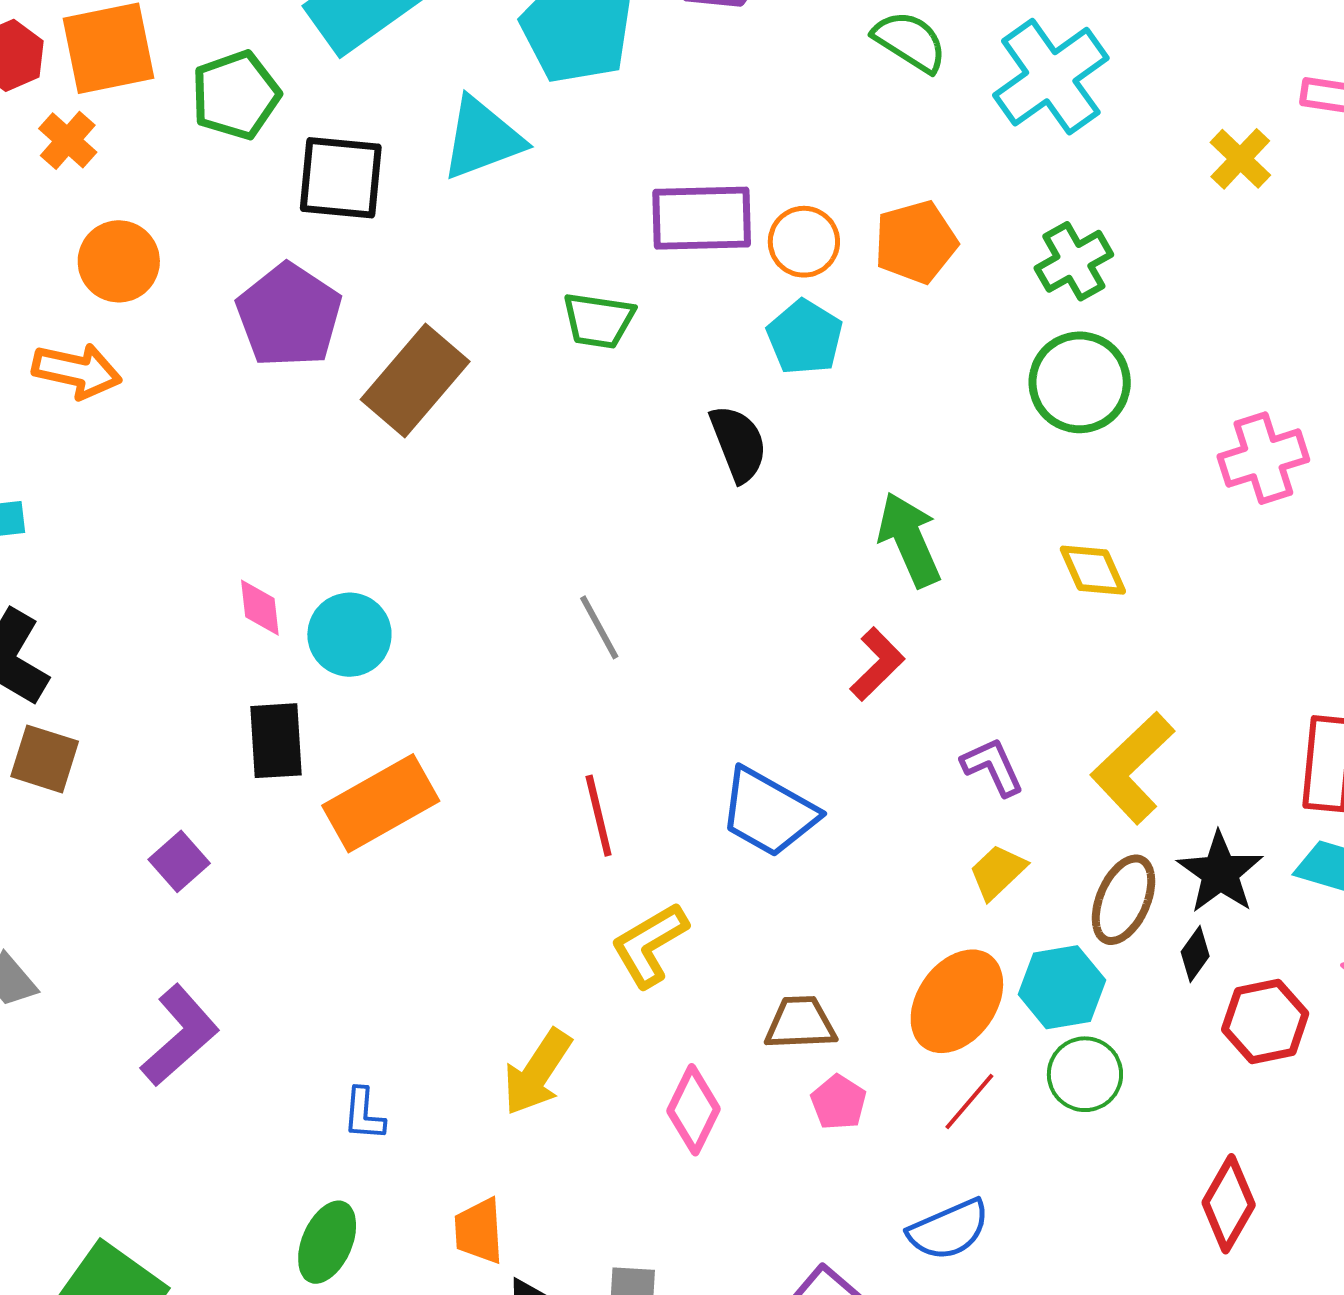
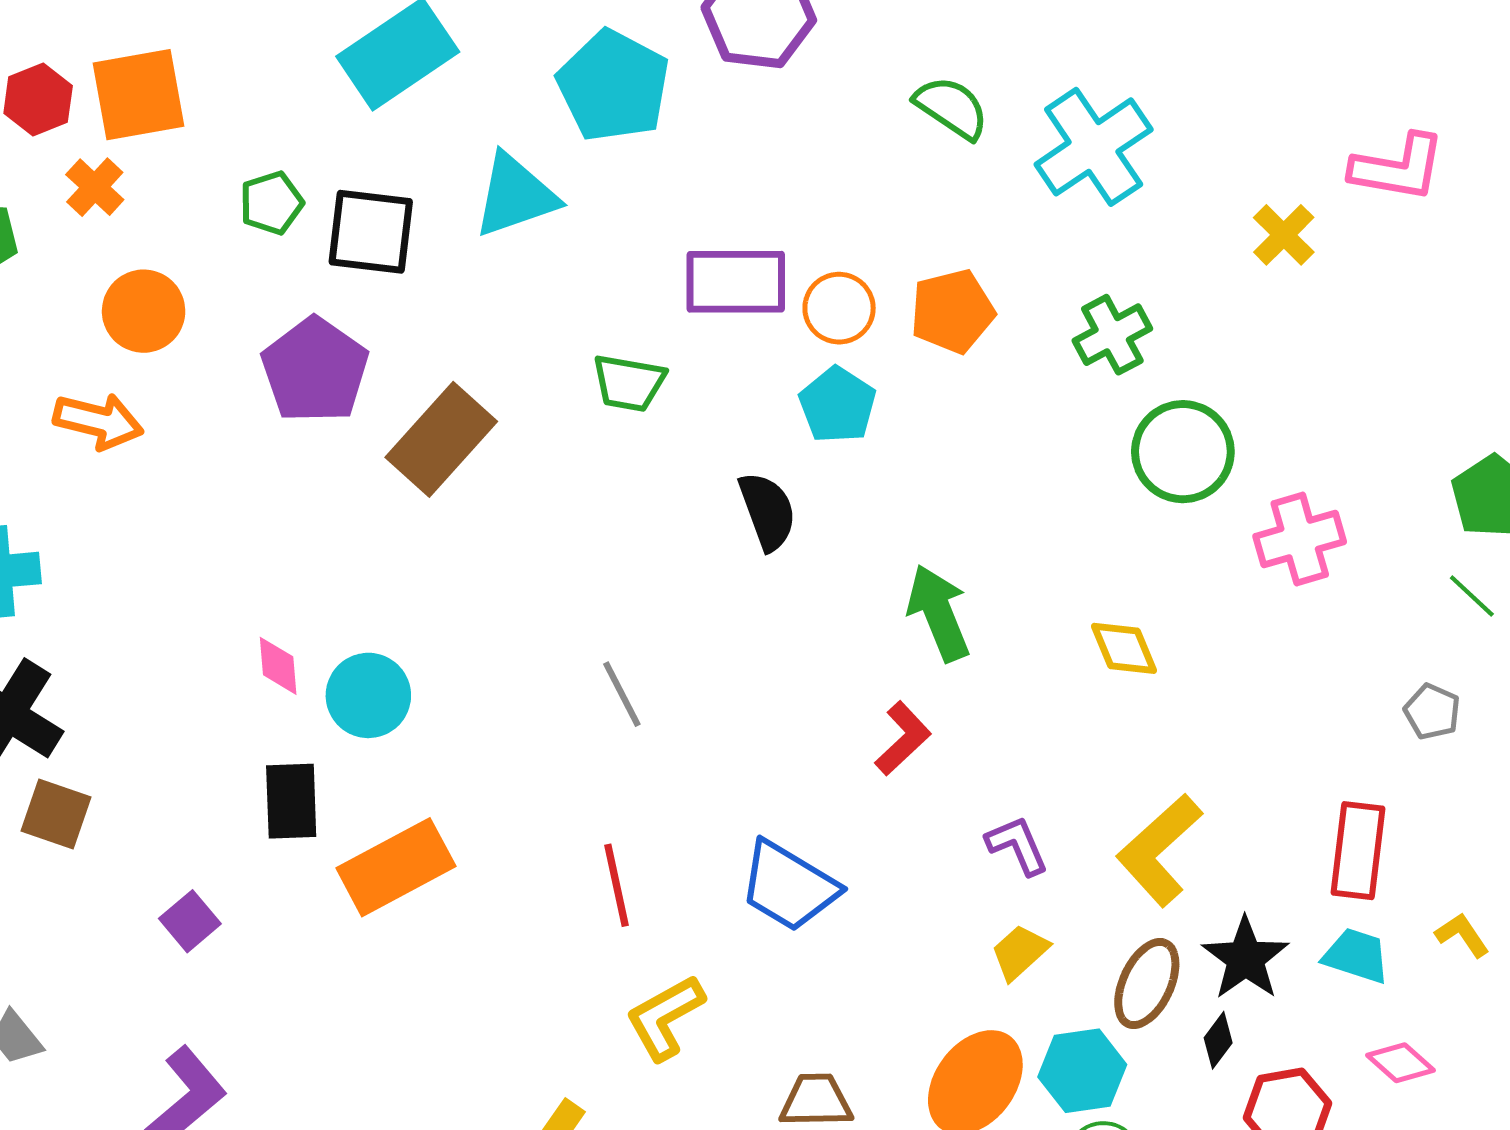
green pentagon: (236, 95) -> (271, 203), moved, size x0.7
green circle: (1080, 382) -> (1183, 452), moved

